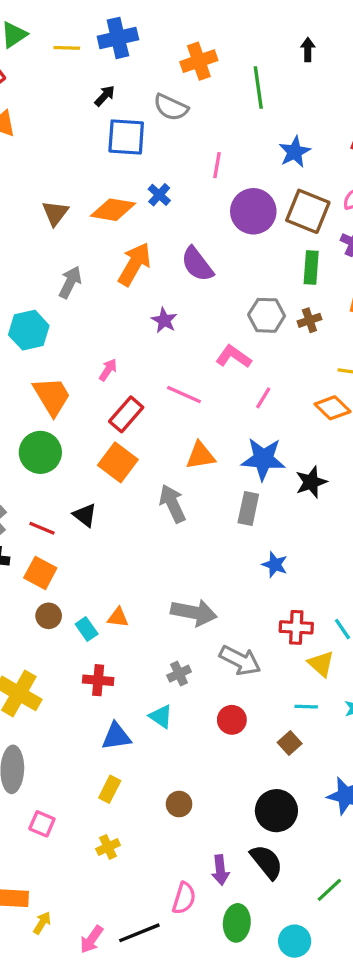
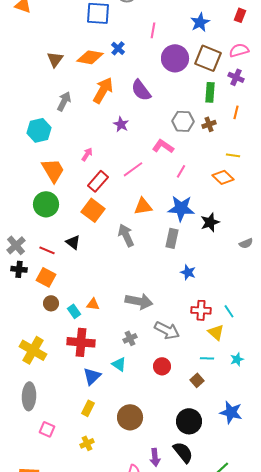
pink line: (184, 395) -> (133, 169), turned -60
red cross: (98, 680) -> (81, 342), size x1.5
blue triangle: (116, 736) -> (92, 376), turned -36
brown circle: (179, 804) -> (130, 417), size x1.6

